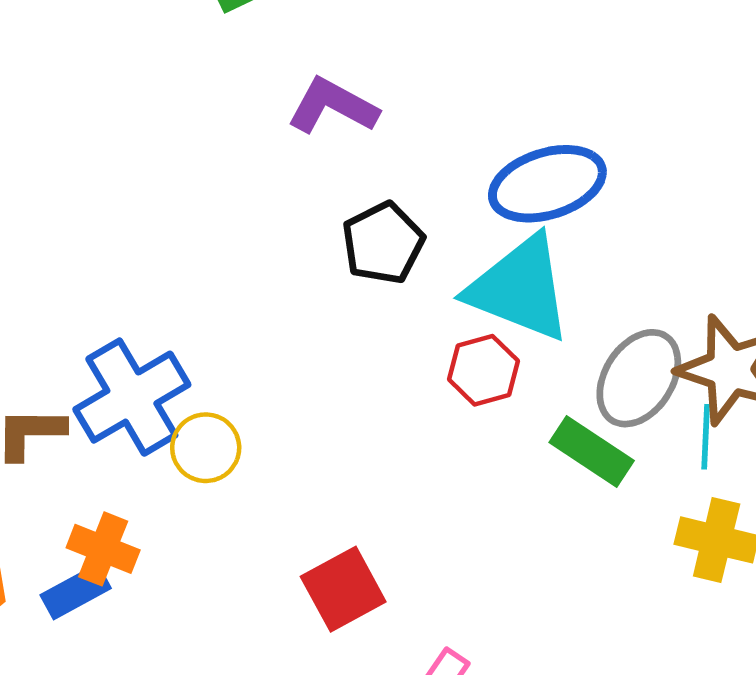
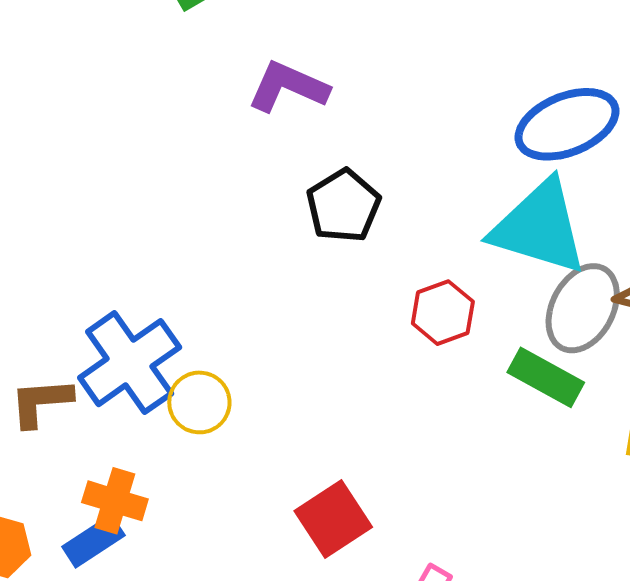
blue ellipse: (547, 184) -> (567, 124), moved
cyan triangle: (520, 288) -> (539, 227), moved

